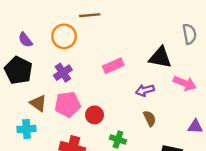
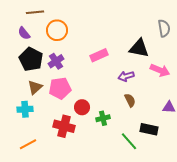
brown line: (90, 15) -> (35, 12), moved
black pentagon: (18, 70) -> (31, 59), moved
brown triangle: (38, 103) -> (35, 87), turned 42
red circle: (95, 115) -> (82, 107), moved
green cross: (118, 140) -> (103, 118), turned -32

